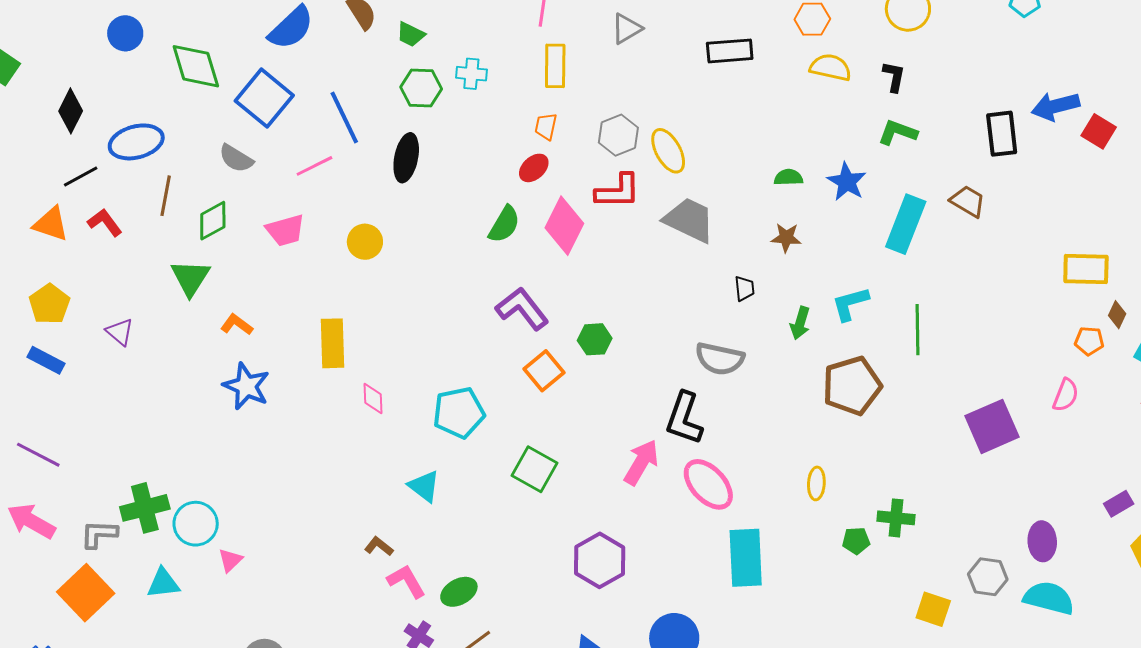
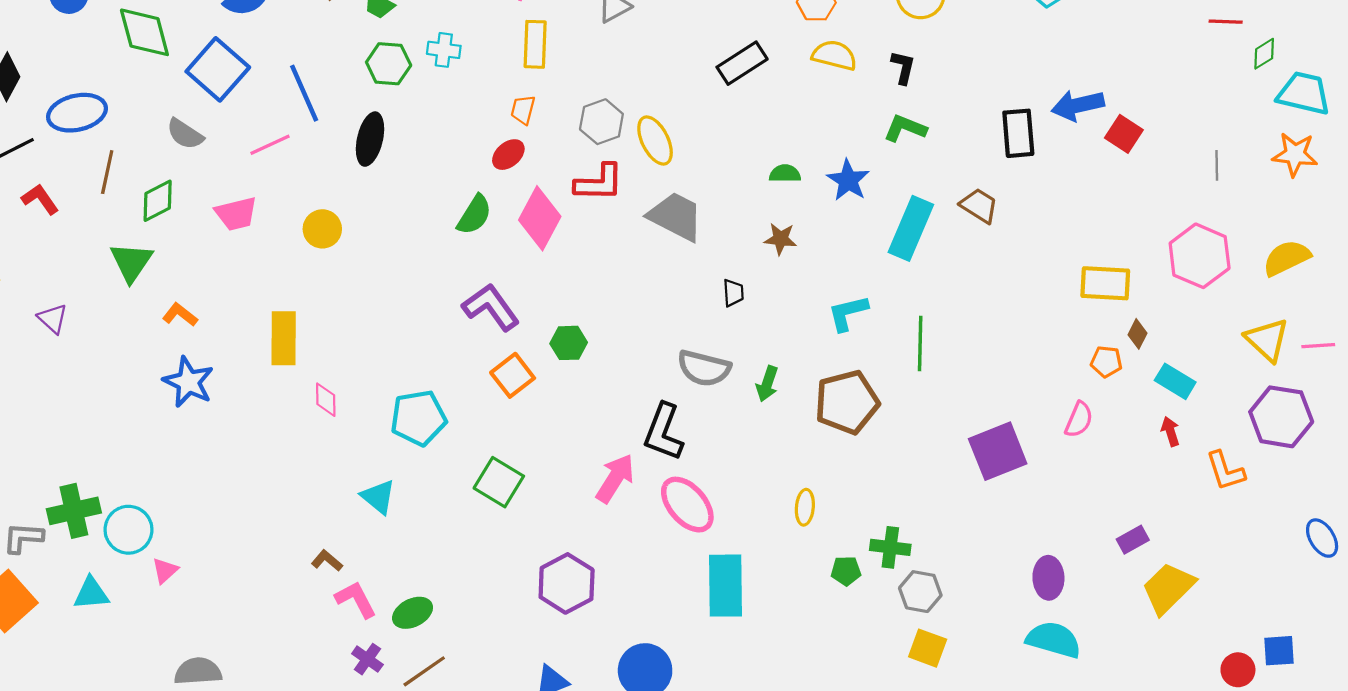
black rectangle: (730, 51) -> (742, 63), moved, turned -30
green arrow: (800, 323) -> (767, 384), moved
gray hexagon: (988, 577) -> (920, 592), moved

